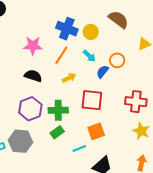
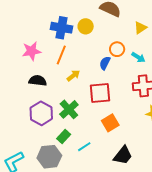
cyan arrow: (89, 56) -> (138, 57), moved
green cross: (58, 110) -> (69, 109), turned -30
green rectangle: (57, 132) -> (64, 136), moved
gray hexagon: (20, 141) -> (49, 157), moved
cyan line: (79, 148) -> (84, 147), moved

